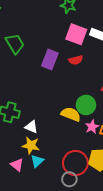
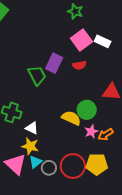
pink square: (76, 34) -> (81, 40), turned 30
green trapezoid: (15, 44) -> (37, 75), moved
pink triangle: (17, 165) -> (16, 164), size x1.6
gray circle: (69, 179) -> (49, 168), moved

